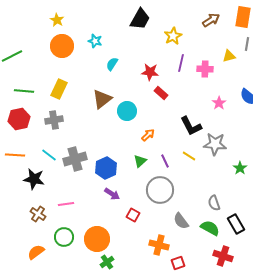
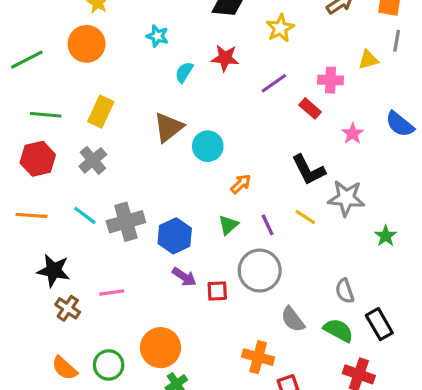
orange circle: (62, 46) -> (87, 44), moved
purple line: (181, 63) -> (274, 83), moved, turned 42
red star: (150, 72) -> (225, 58), moved
red rectangle: (161, 93) -> (310, 108), moved
gray cross: (54, 120) -> (93, 160), turned -30
black star: (34, 179) -> (54, 271), moved
red square: (133, 215) -> (217, 291), moved, turned -32
green circle: (64, 237) -> (109, 365), moved
orange semicircle: (36, 252) -> (65, 368), turned -102

